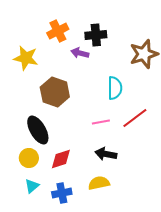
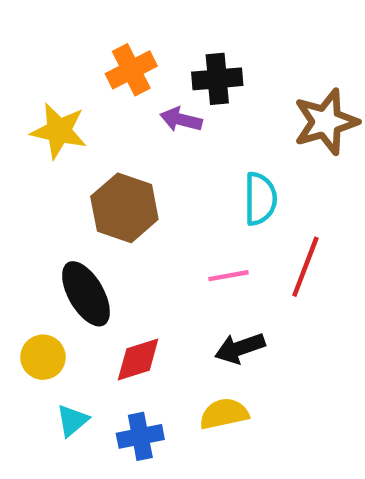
red line: (135, 118) -> (305, 267), turned -32
black arrow: (106, 154) -> (240, 348), turned -30
yellow circle: (29, 158) -> (43, 357), moved

